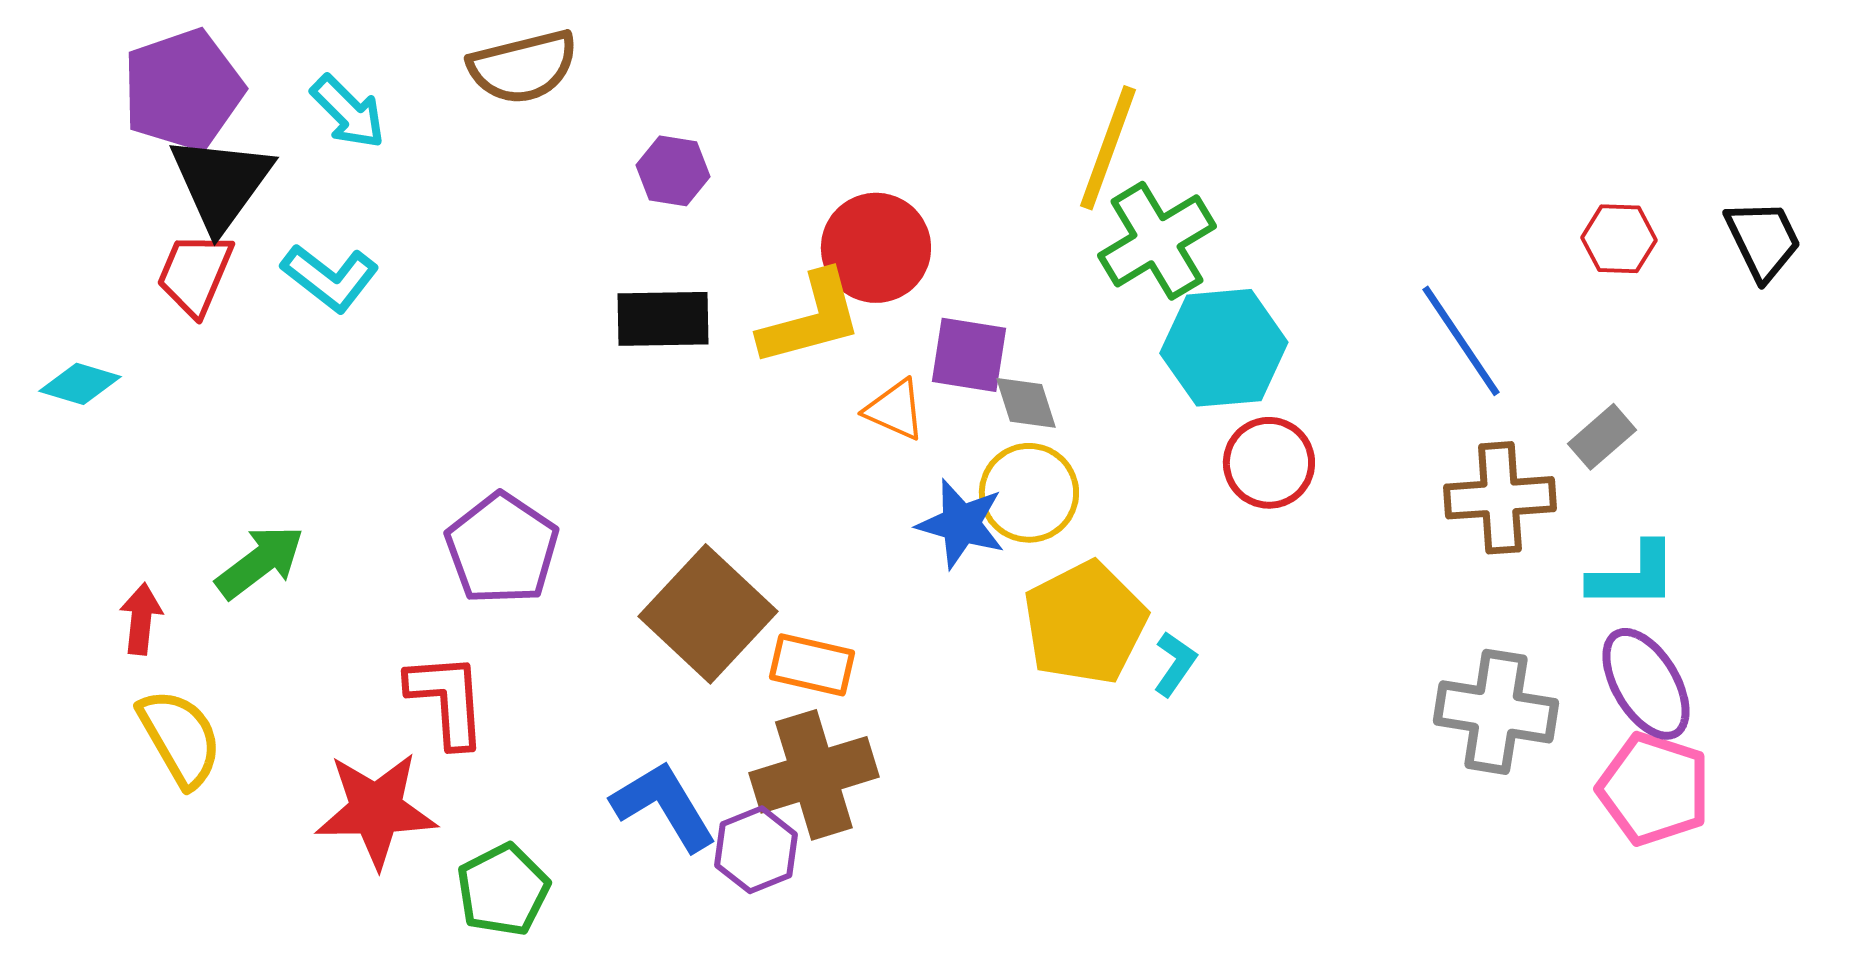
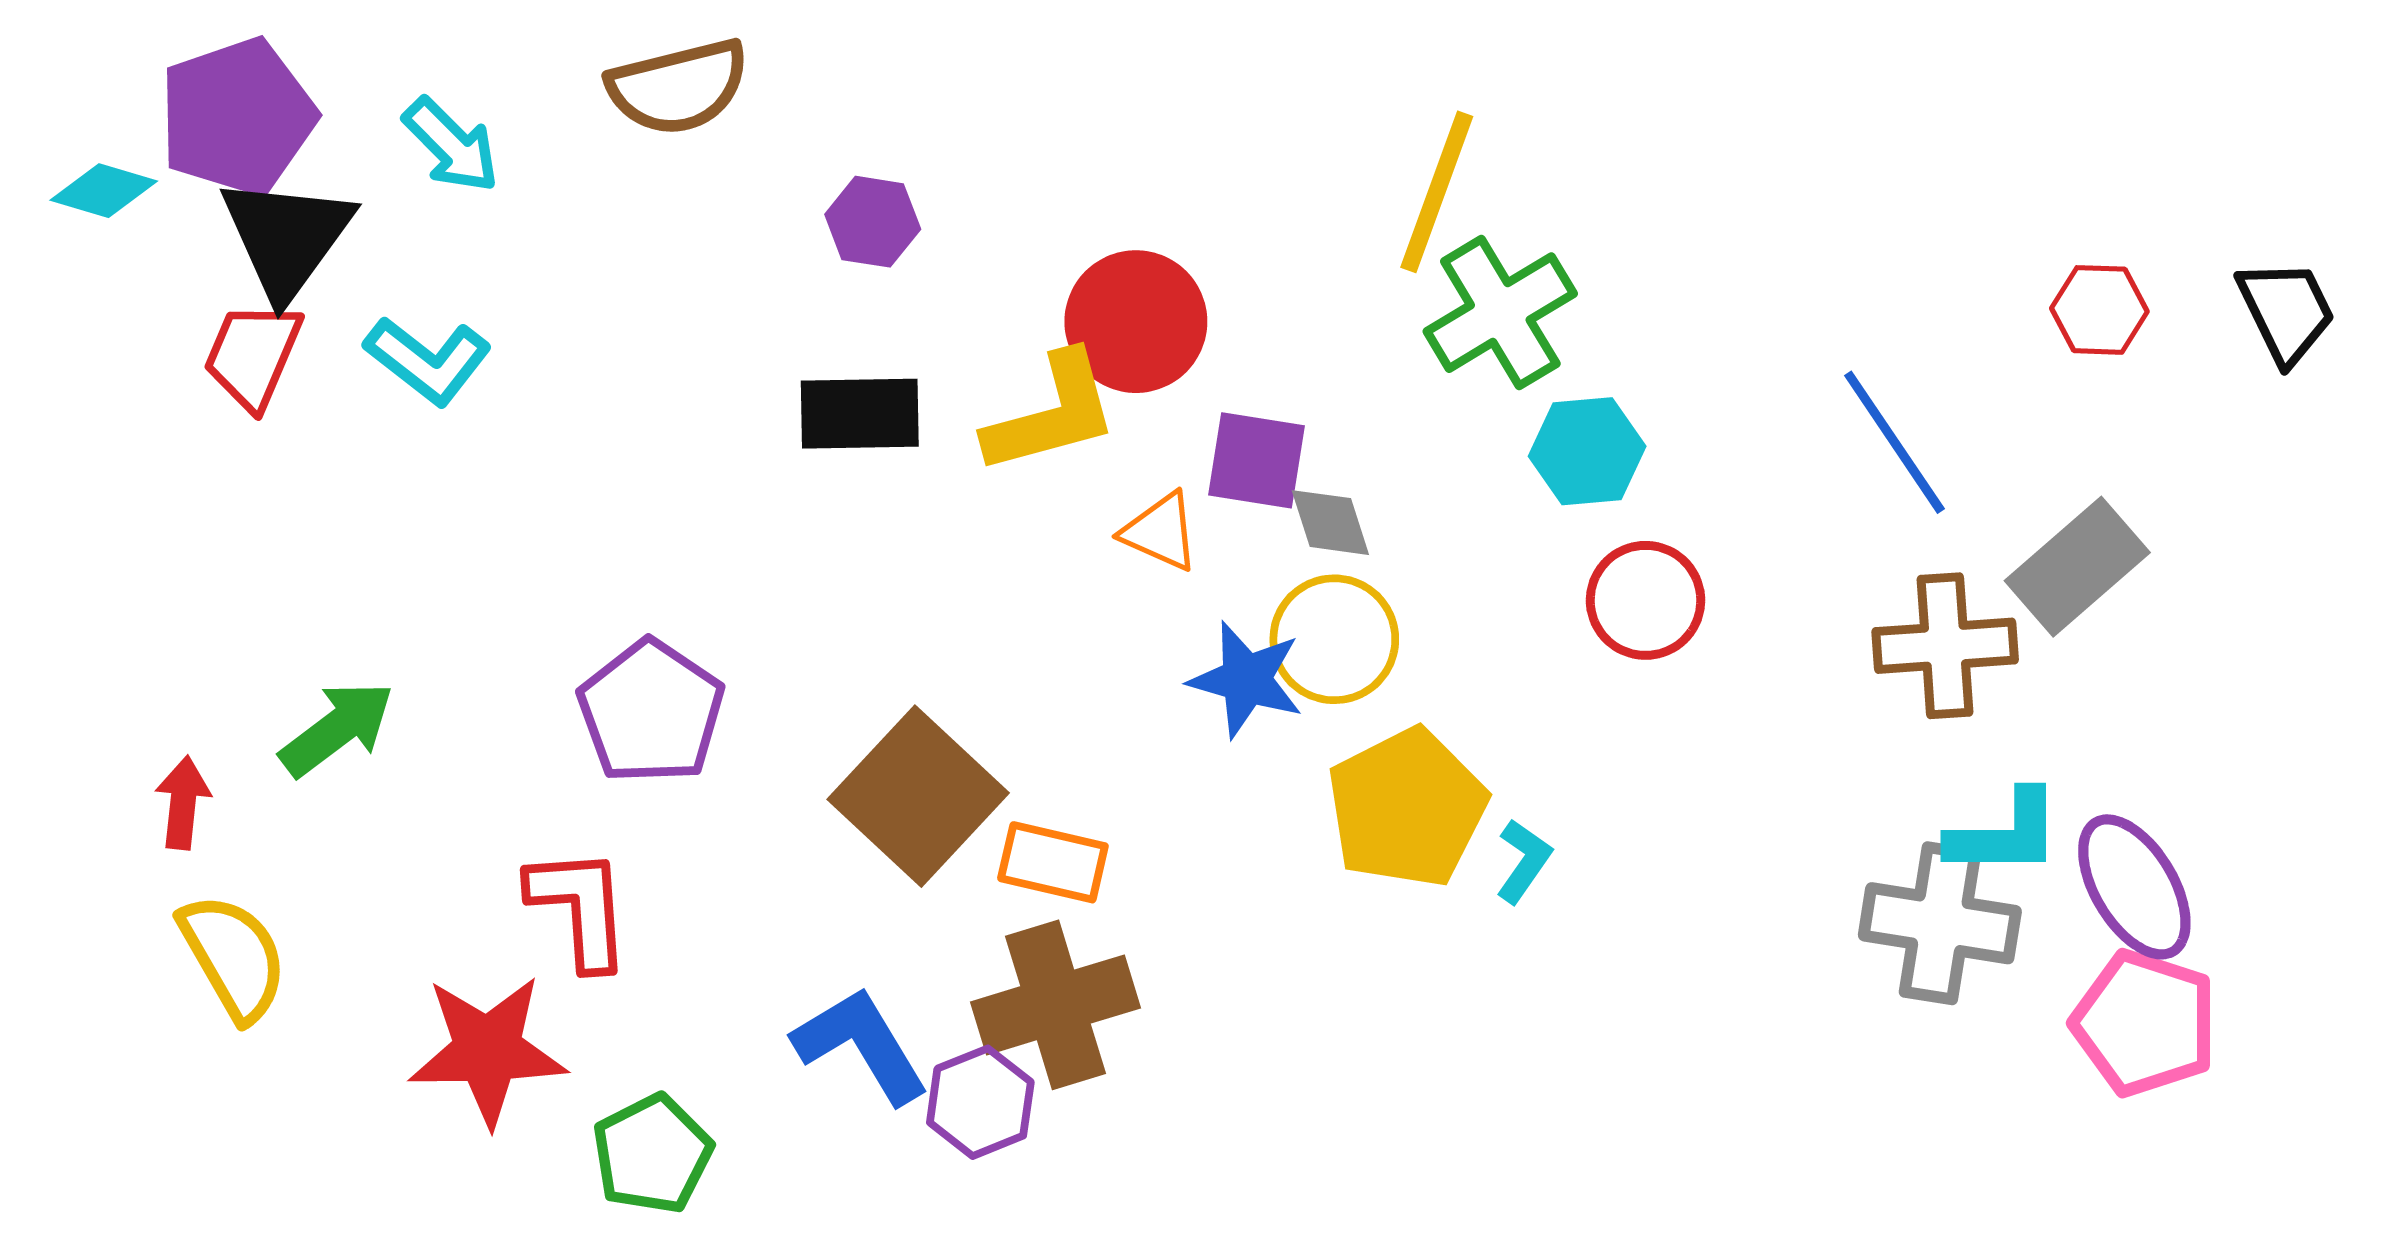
cyan hexagon: (1224, 348) -> (1587, 451), size x0.7
cyan diamond: (80, 384) -> (104, 191), moved
gray rectangle: (1602, 437) -> (2077, 567), size x1.6
cyan L-shape: (1633, 576) -> (2005, 834), moved

